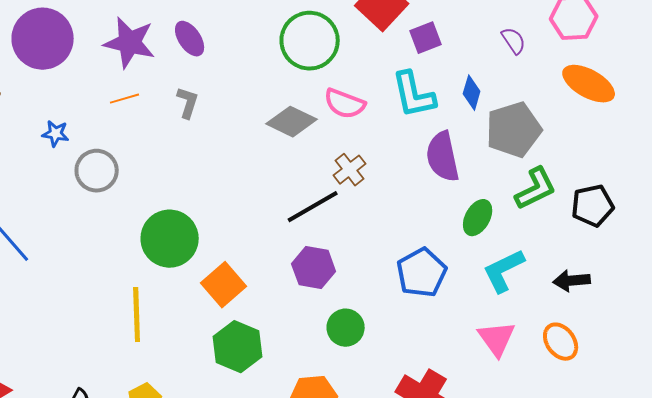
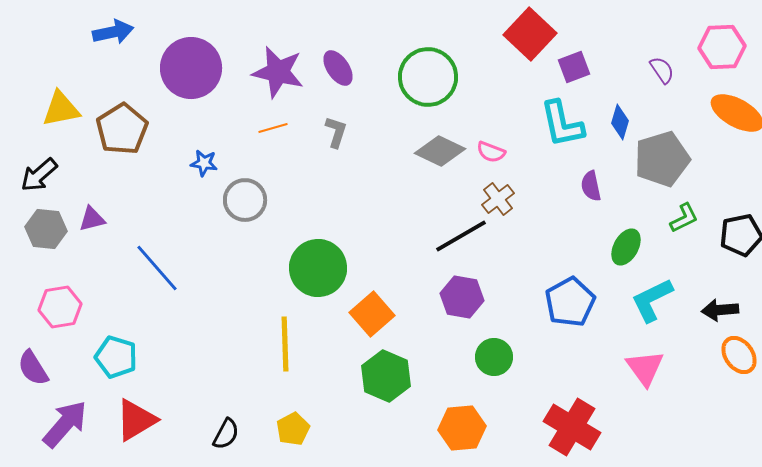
green circle: (310, 41) -> (428, 77), moved
pink semicircle: (345, 104) -> (491, 152), moved, size x0.7
purple semicircle: (443, 157) -> (591, 186), size x0.6
green L-shape: (536, 189) -> (684, 218), size x0.7
orange ellipse: (561, 342) -> (739, 355), moved

